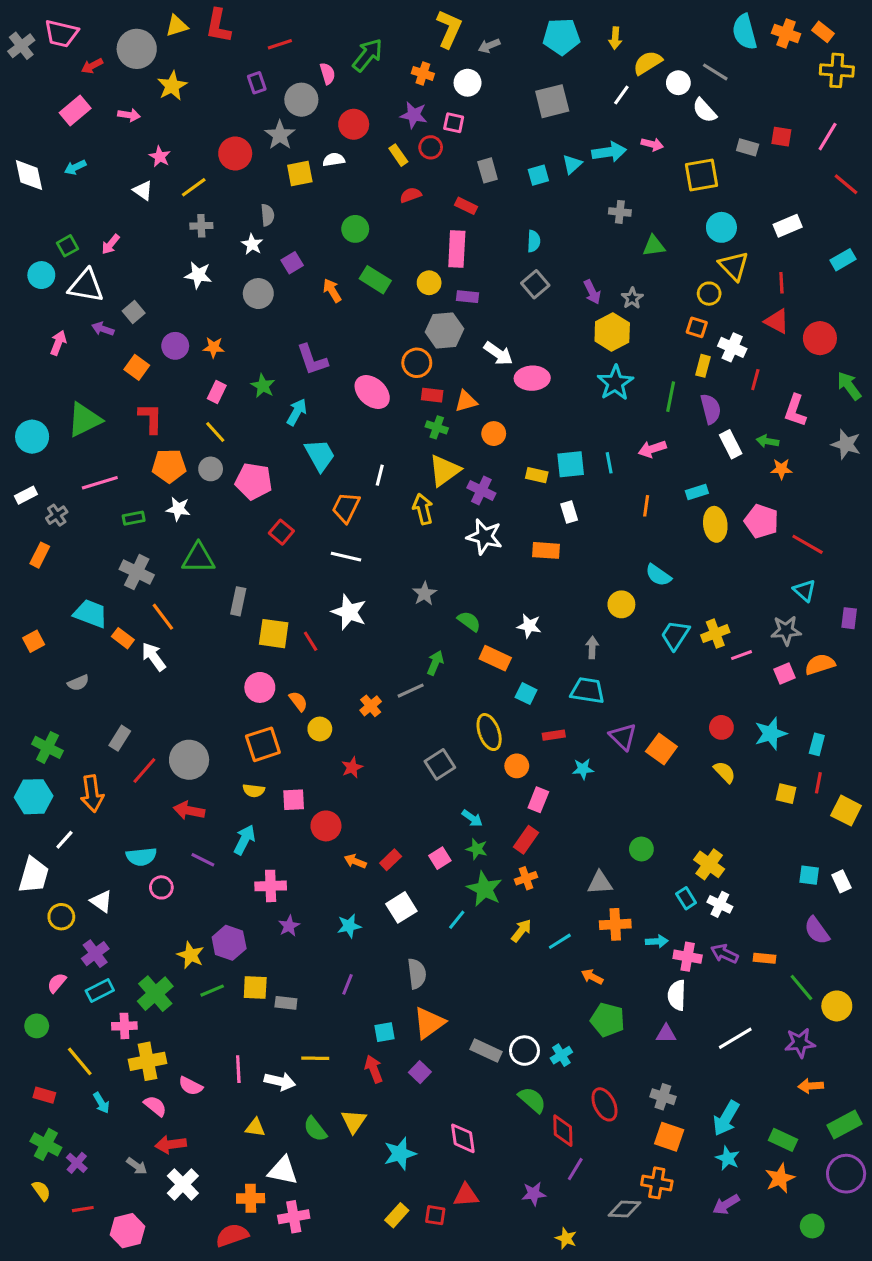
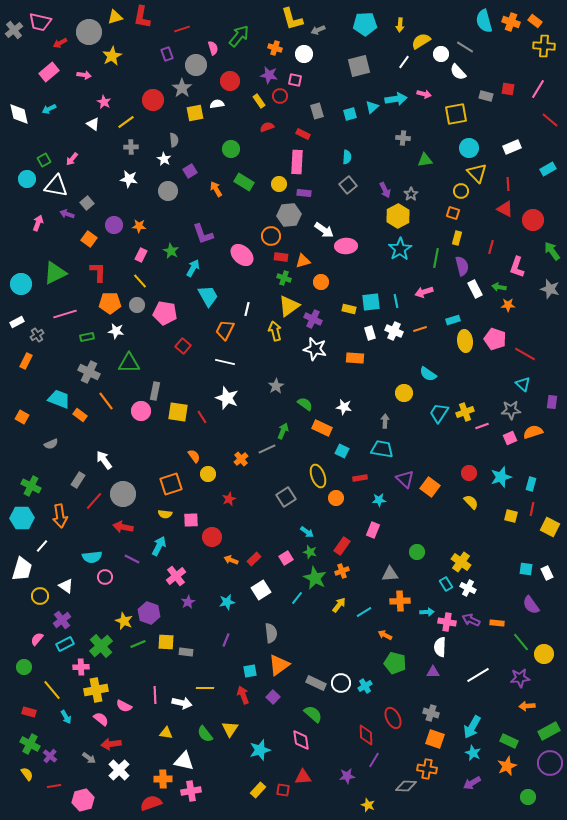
yellow L-shape: (449, 29) -> (292, 19), turned 140
white cross: (732, 347) -> (394, 331), moved
orange line: (646, 506) -> (420, 329), turned 64
orange square: (34, 641) -> (22, 417), turned -32
white arrow: (154, 657) -> (104, 460), moved
pink circle: (260, 687) -> (141, 411), moved
pink rectangle: (538, 800) -> (373, 530), moved
pink cross: (271, 886) -> (176, 576), turned -36
green semicircle: (532, 1100) -> (313, 714), moved

